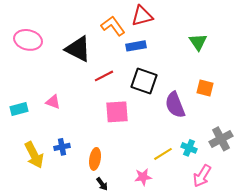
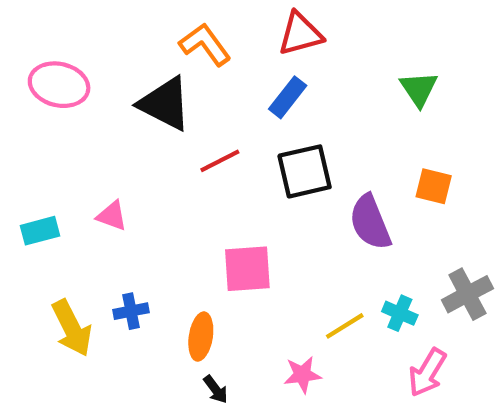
orange L-shape: (113, 26) -> (205, 44), moved
blue rectangle: (136, 46) -> (288, 97), turned -42
black square: (144, 81) -> (305, 171), turned -32
pink square: (117, 112) -> (247, 269), moved

